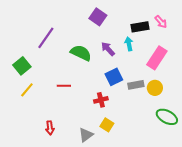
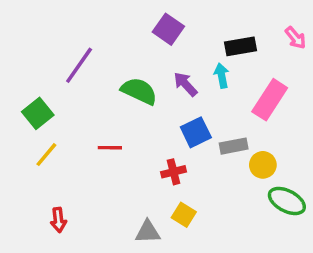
pink arrow: (161, 22) -> (295, 38), moved
yellow circle: (155, 88) -> (263, 165), moved
red arrow: (50, 128) -> (58, 220), moved
gray triangle: (86, 135) -> (148, 232), turned 35

